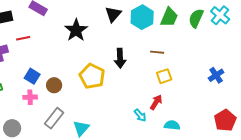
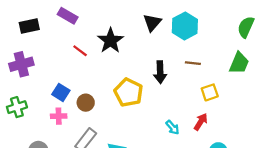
green trapezoid: (169, 17) -> (239, 63), moved
red line: (23, 38) -> (80, 51), moved, turned 48
brown line: (157, 52) -> (193, 63), moved
cyan arrow: (140, 115) -> (172, 127), moved

